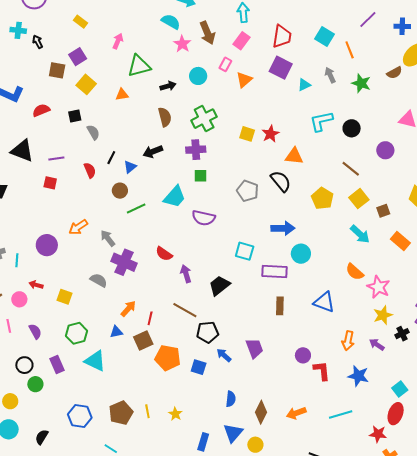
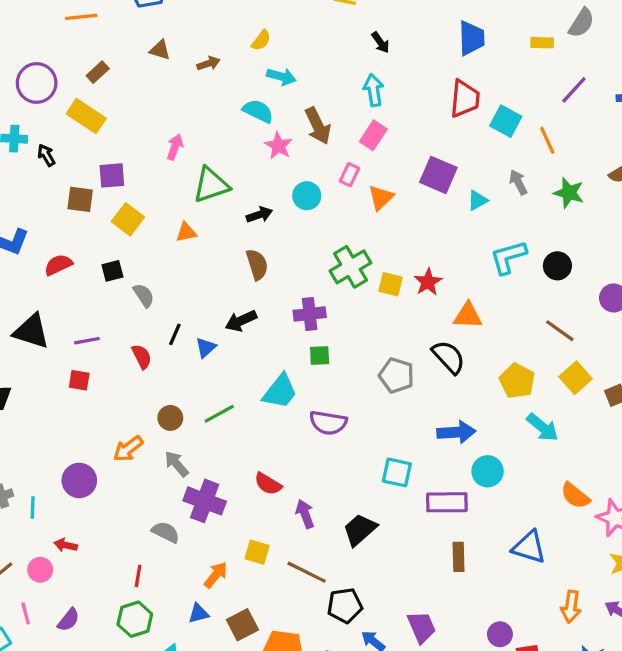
yellow rectangle: (81, 22) -> (86, 116), moved, size x1.6
red trapezoid: (282, 36) -> (465, 99), moved
purple square: (78, 57) -> (112, 175), turned 30
green cross: (204, 119) -> (350, 267), moved
brown circle: (120, 191) -> (170, 418), moved
cyan arrow: (360, 234) -> (543, 427), moved
yellow square: (64, 297) -> (257, 552), moved
red line: (150, 318) -> (138, 576), moved
purple semicircle: (35, 331) -> (69, 620), turned 70

